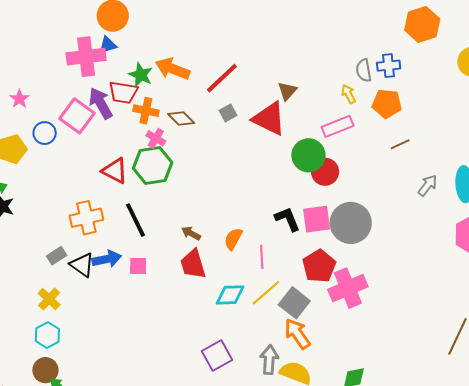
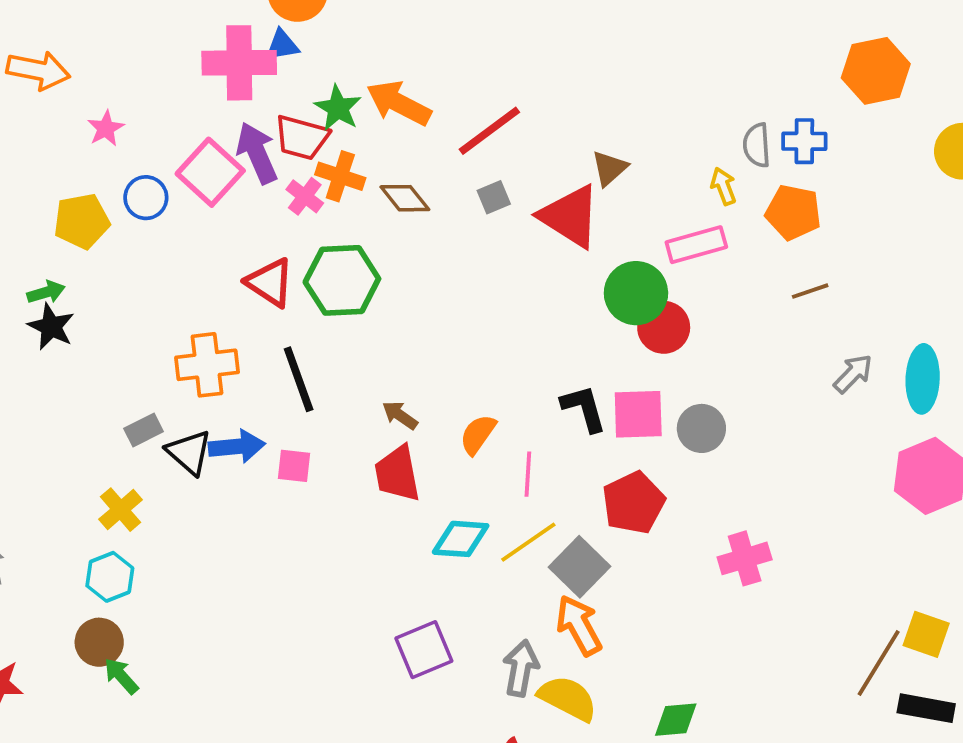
pink cross: (156, 138) -> (305, 196), moved
gray circle: (351, 223) -> (701, 428), size x0.6
pink cross: (348, 288) -> (745, 558), moved, size x0.7

